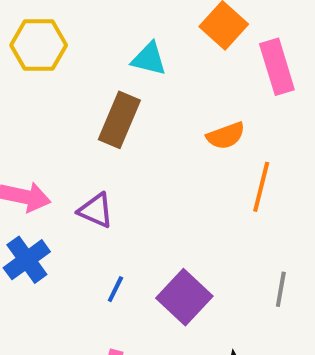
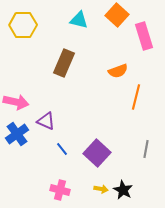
cyan triangle: (149, 59) -> (79, 20), moved
purple triangle: (96, 210) -> (46, 121), moved
blue line: (115, 289) -> (62, 149), turned -64

